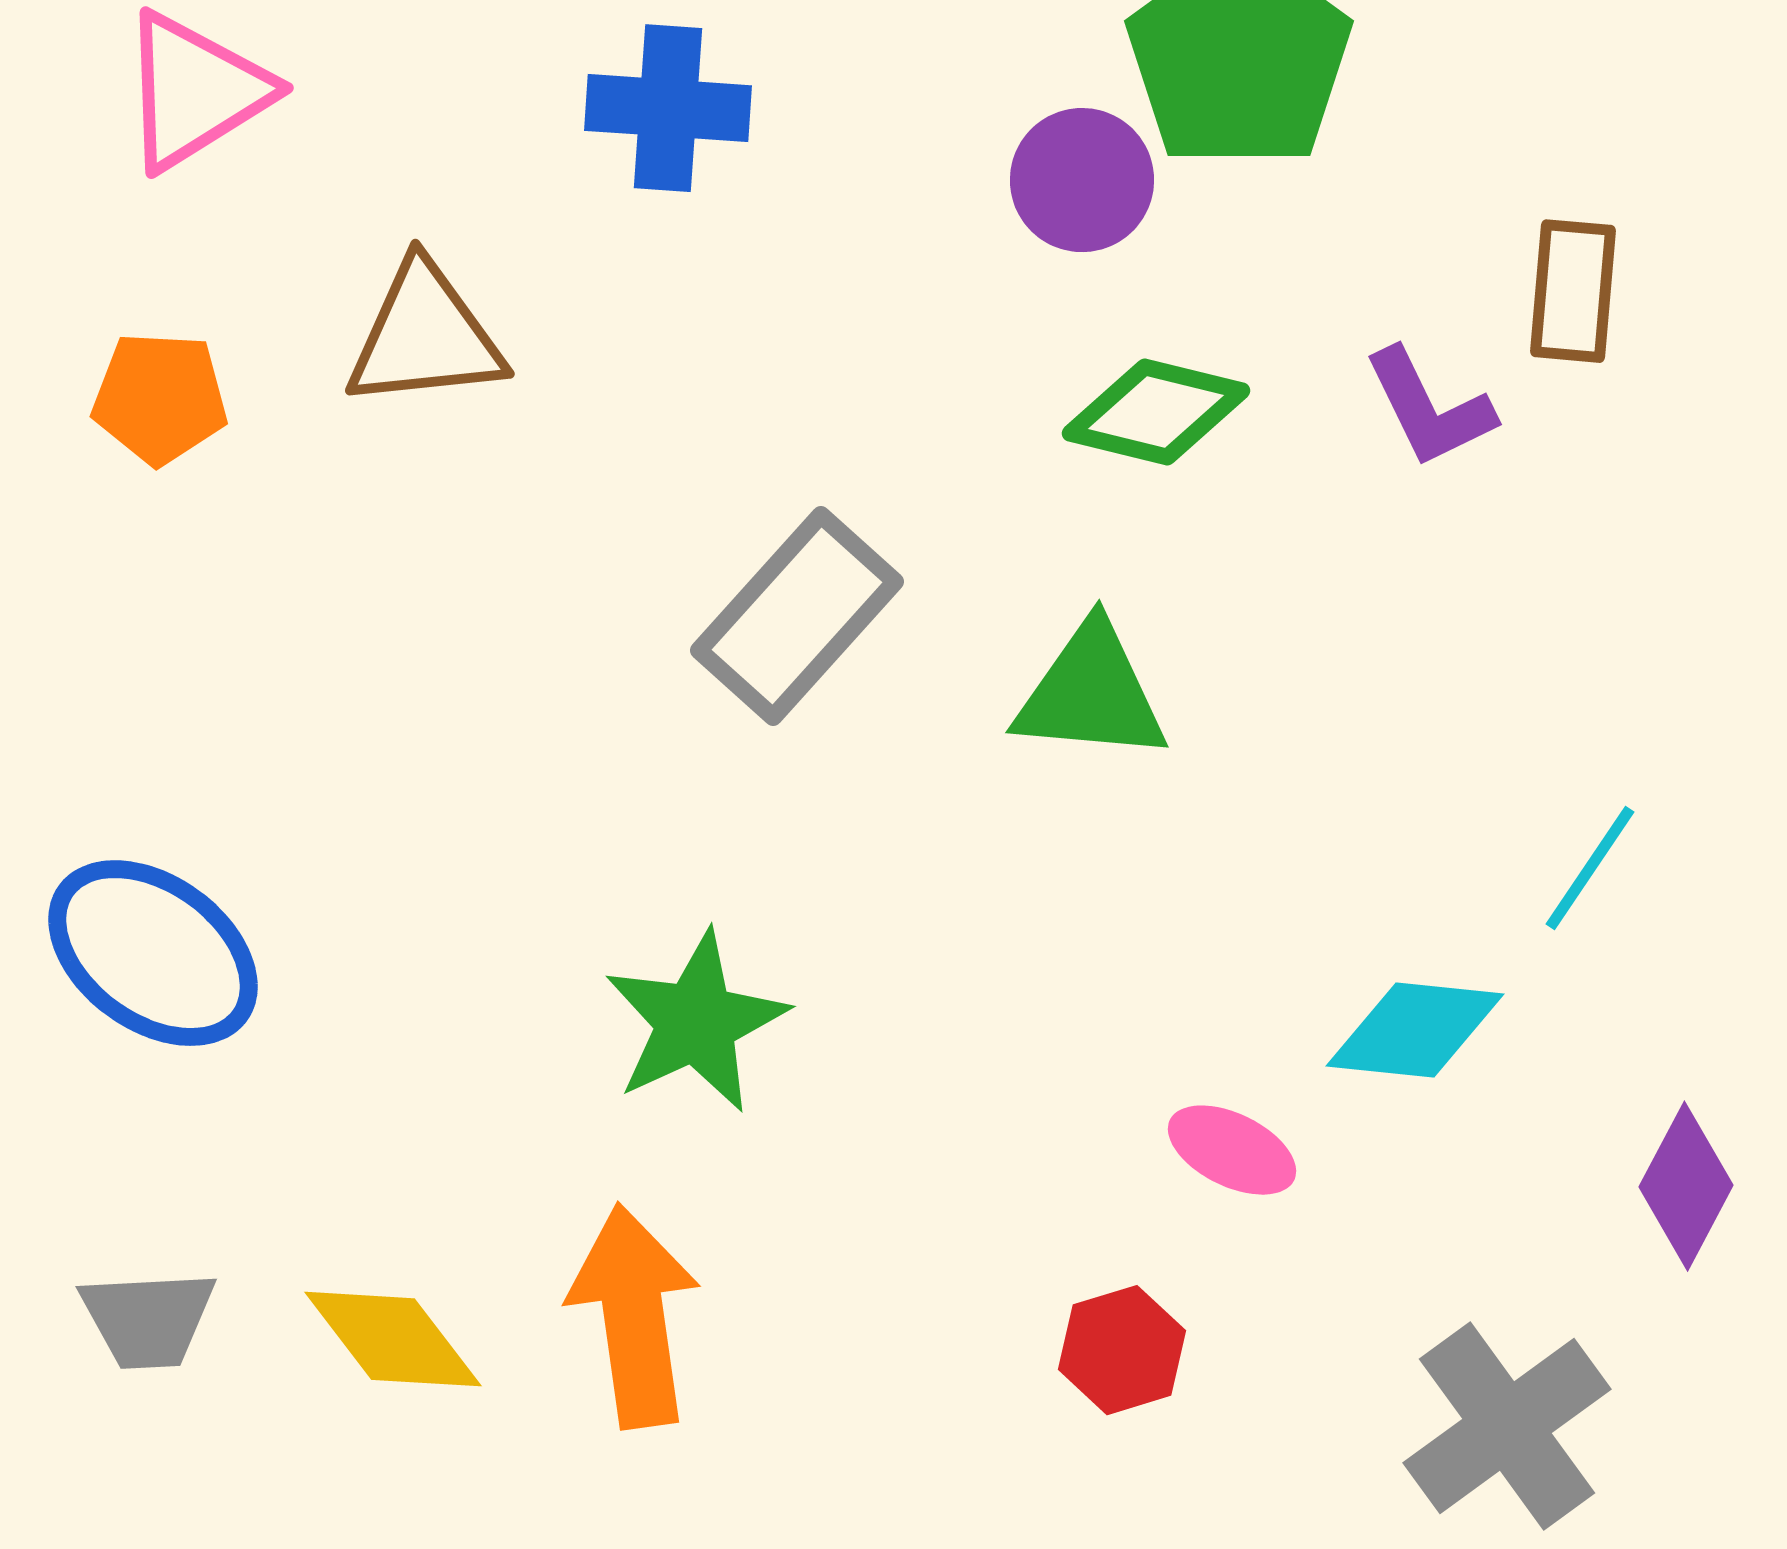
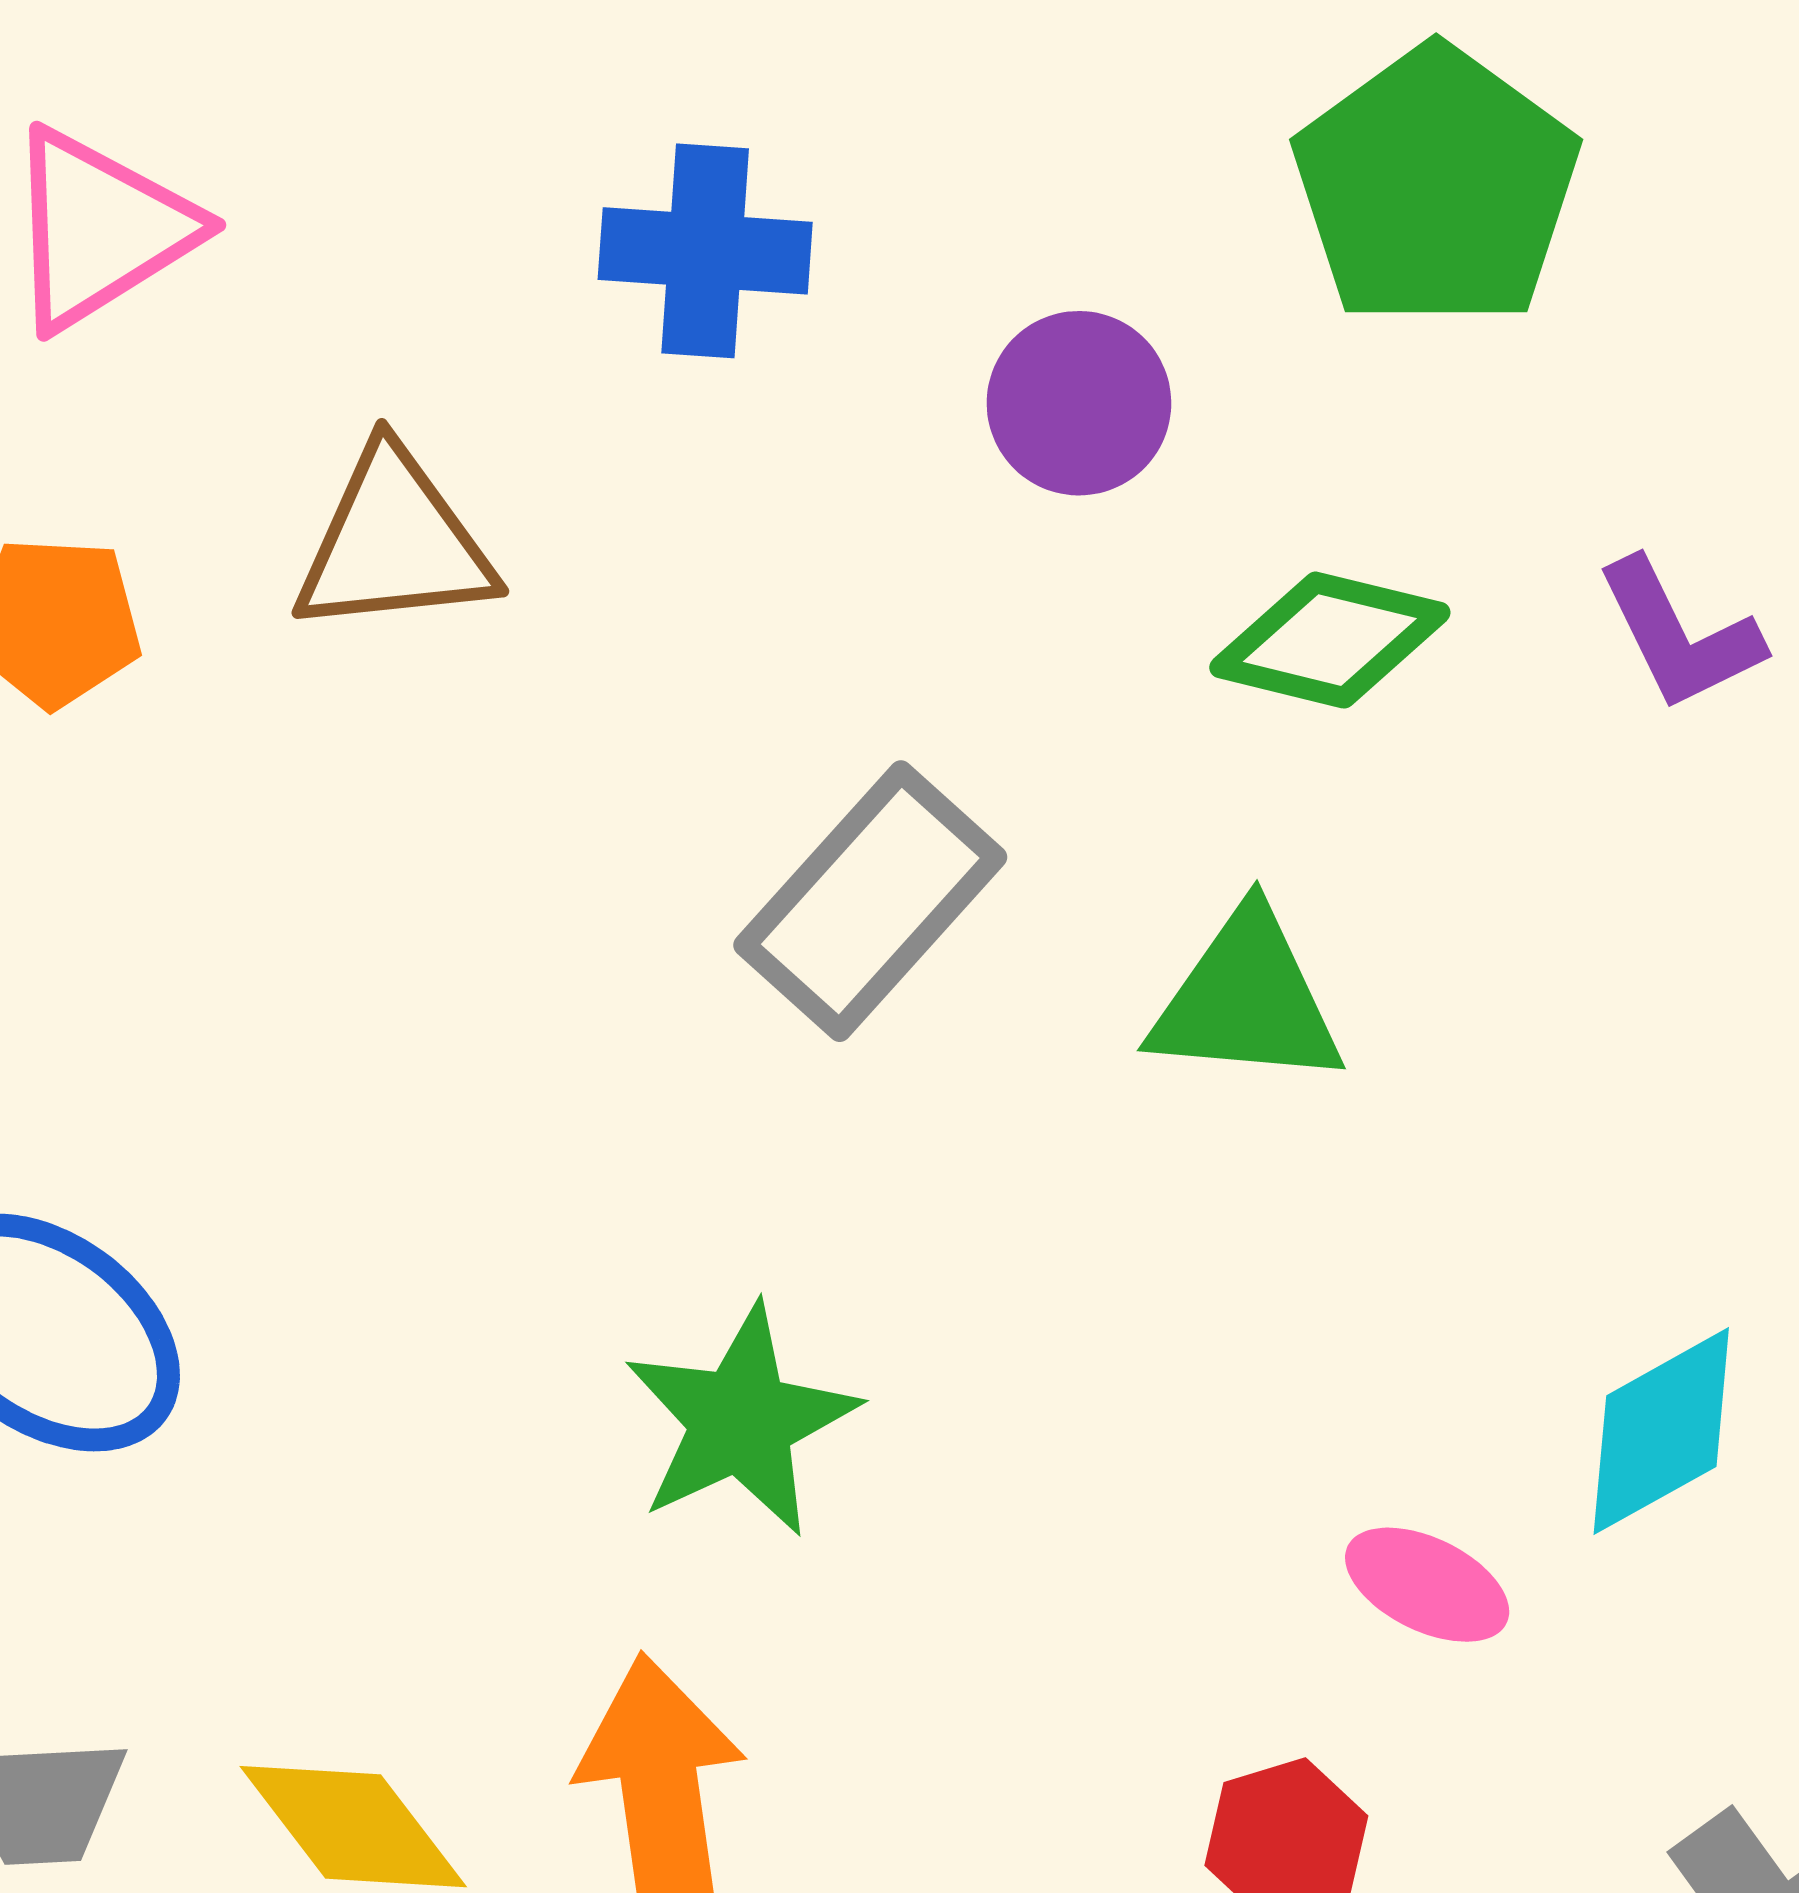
purple circle: (1082, 180) -> (1079, 403), moved
cyan diamond: (1415, 1030) -> (1661, 1431), turned -35

